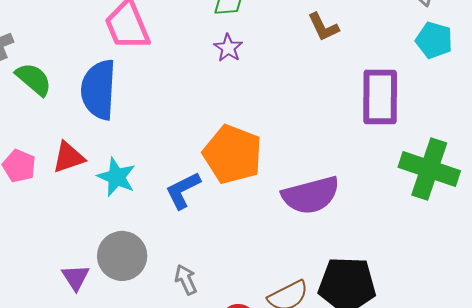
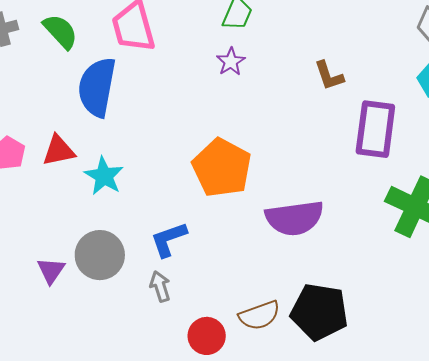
brown L-shape: (323, 27) -> (329, 76), moved
green semicircle: (34, 79) -> (60, 31), moved
blue L-shape: (183, 190) -> (169, 239), moved

